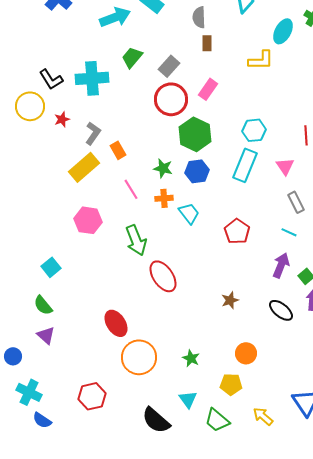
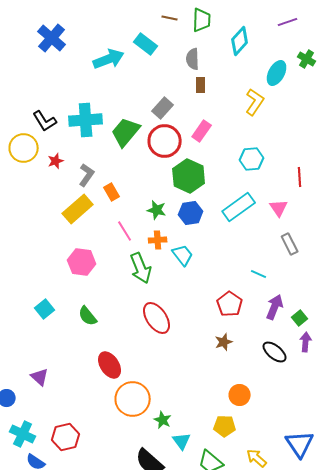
green trapezoid: (132, 57) -> (126, 132), moved, size x1.4
yellow L-shape: (261, 60) -> (255, 102), turned -56
cyan hexagon: (254, 130) -> (252, 159), moved
cyan rectangle: (245, 165) -> (239, 207), turned 32
red pentagon: (237, 231) -> (230, 304), moved
cyan line: (289, 232) -> (259, 274), moved
green arrow: (136, 240) -> (141, 268), moved
green semicircle: (43, 305) -> (88, 316), moved
green star: (191, 358) -> (163, 420), moved
red hexagon: (92, 396) -> (66, 437), moved

